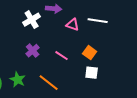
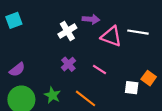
pink triangle: (73, 25) -> (111, 36), size x1.5
orange square: (90, 53) -> (149, 78), moved

